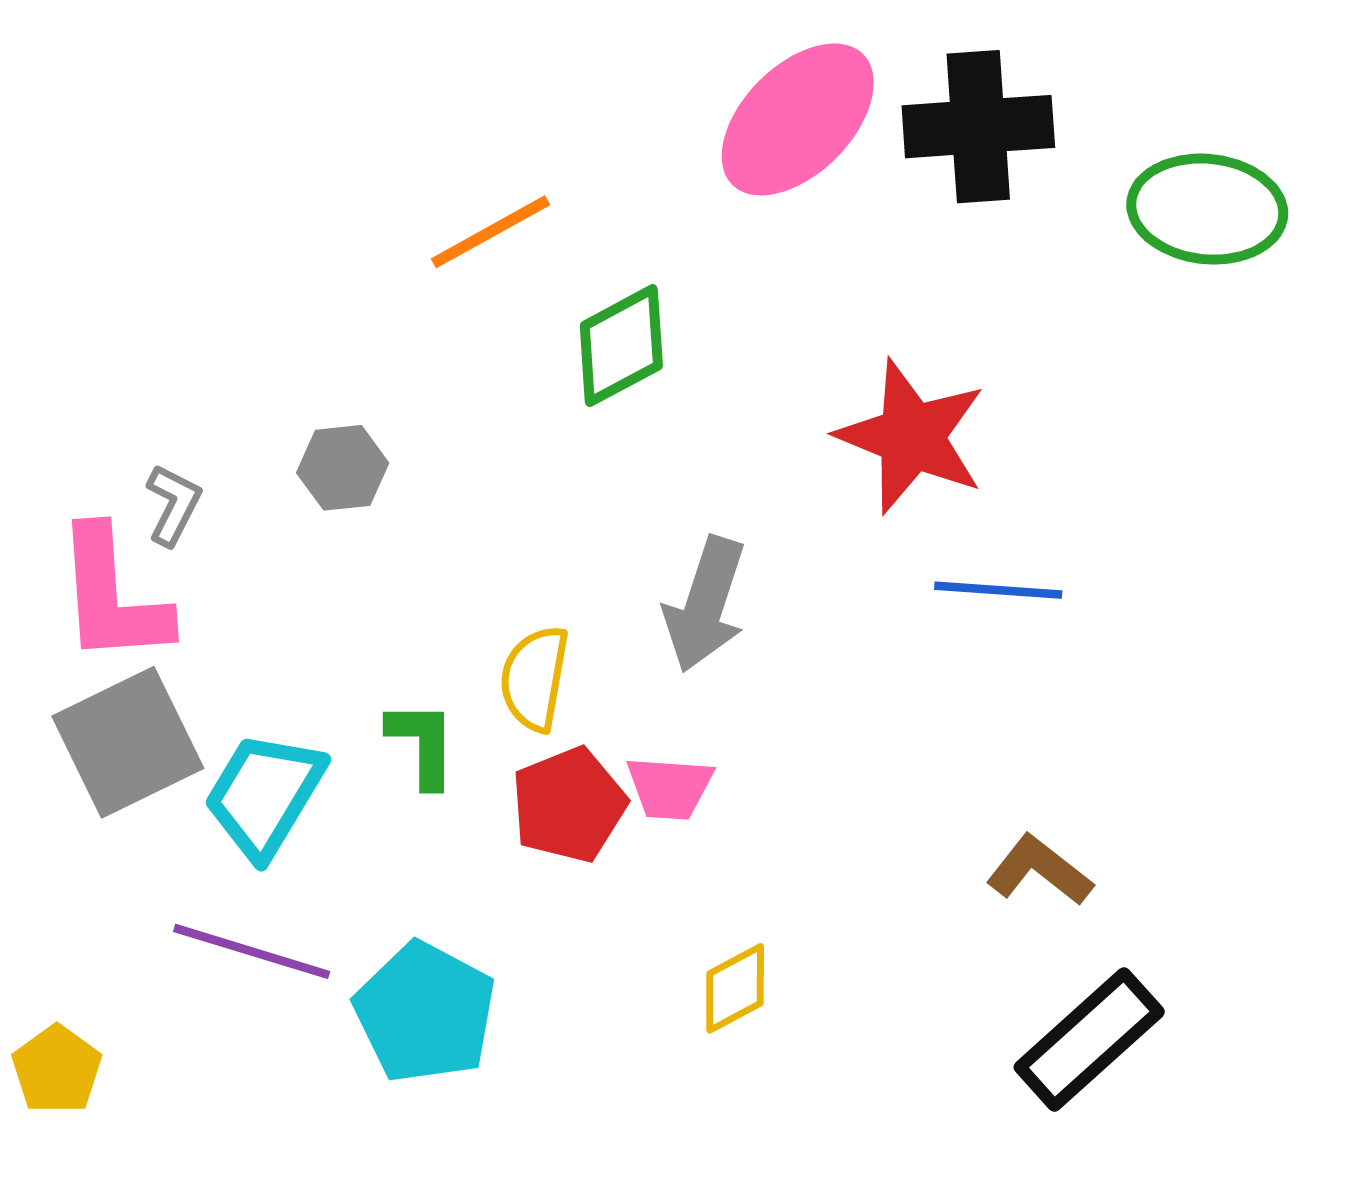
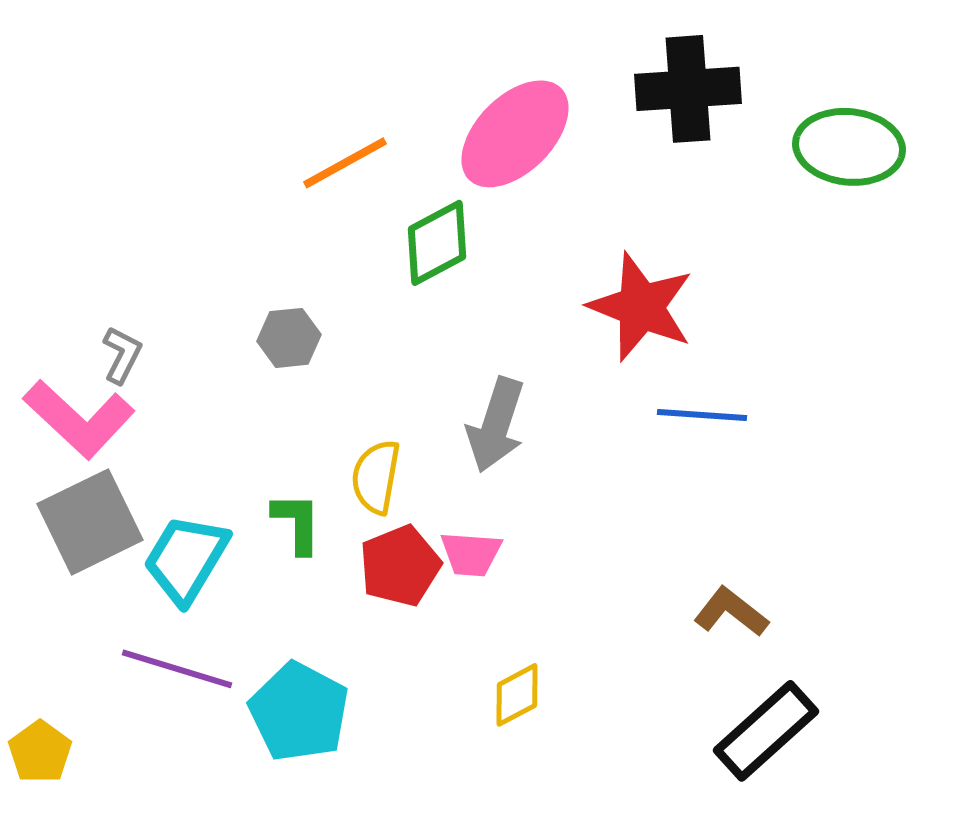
pink ellipse: (798, 119) -> (515, 134), moved
gray hexagon: (343, 468) -> (289, 338), moved
pink L-shape: (112, 596) -> (79, 419), turned -43

